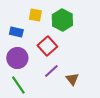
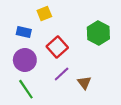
yellow square: (35, 15) -> (44, 14), turned -32
green hexagon: (62, 20) -> (98, 33), moved

